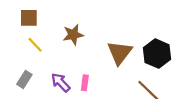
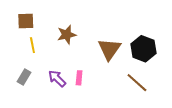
yellow line: (35, 45) -> (32, 45), turned 35

